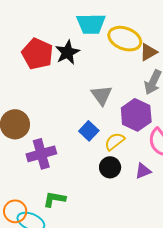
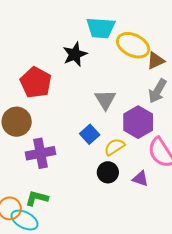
red pentagon: (37, 54) -> (36, 82), moved
purple triangle: (143, 171) -> (140, 179), turned 36
green L-shape: (54, 199) -> (37, 198), moved

